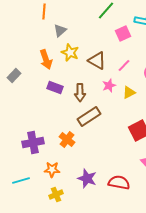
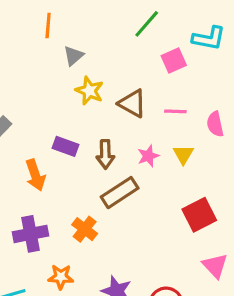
orange arrow: (46, 60) -> (35, 175), moved
pink line: (124, 66) -> (175, 111), turned 48
pink star: (109, 86) -> (148, 156), moved
yellow triangle: (129, 93) -> (183, 154), turned -32

